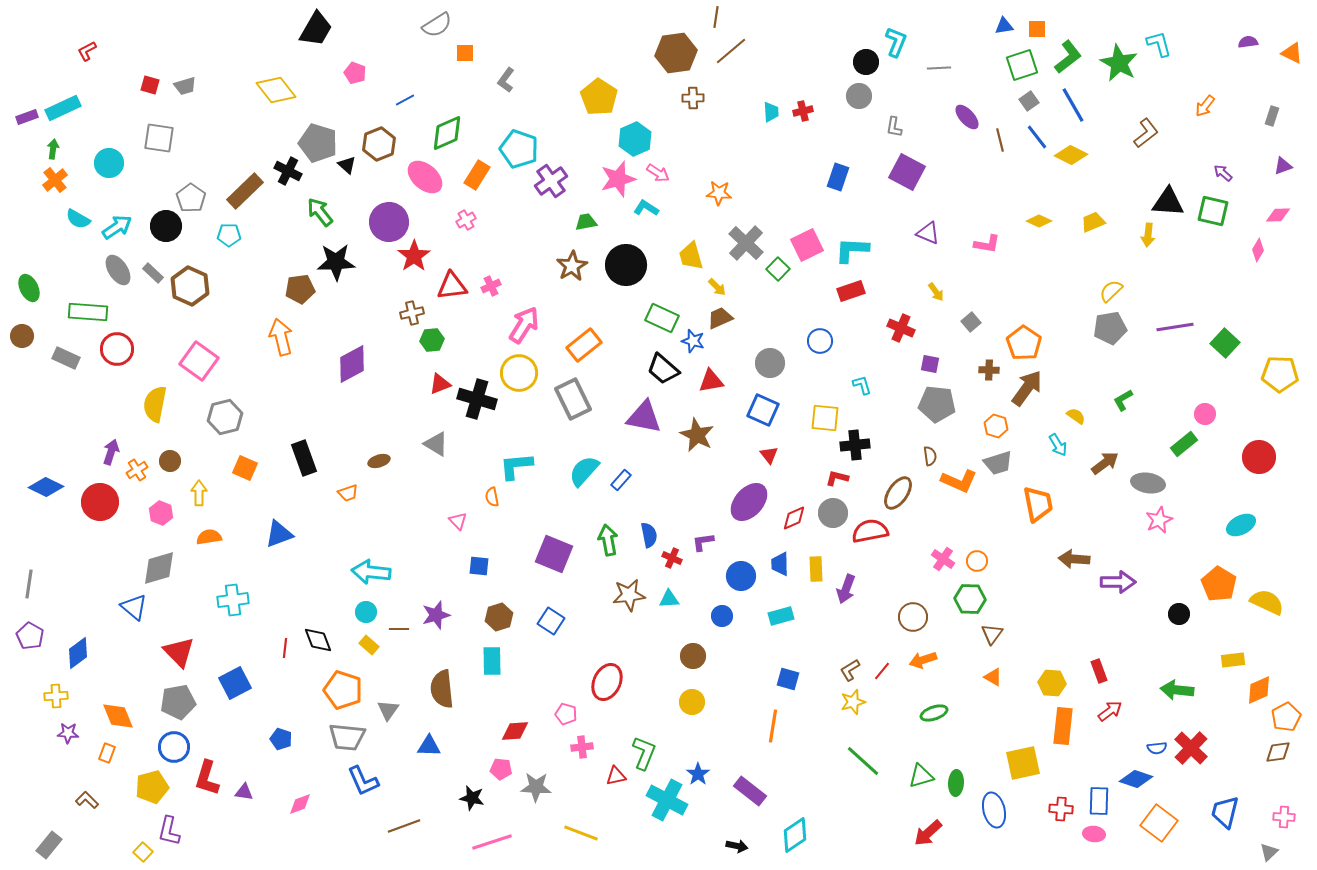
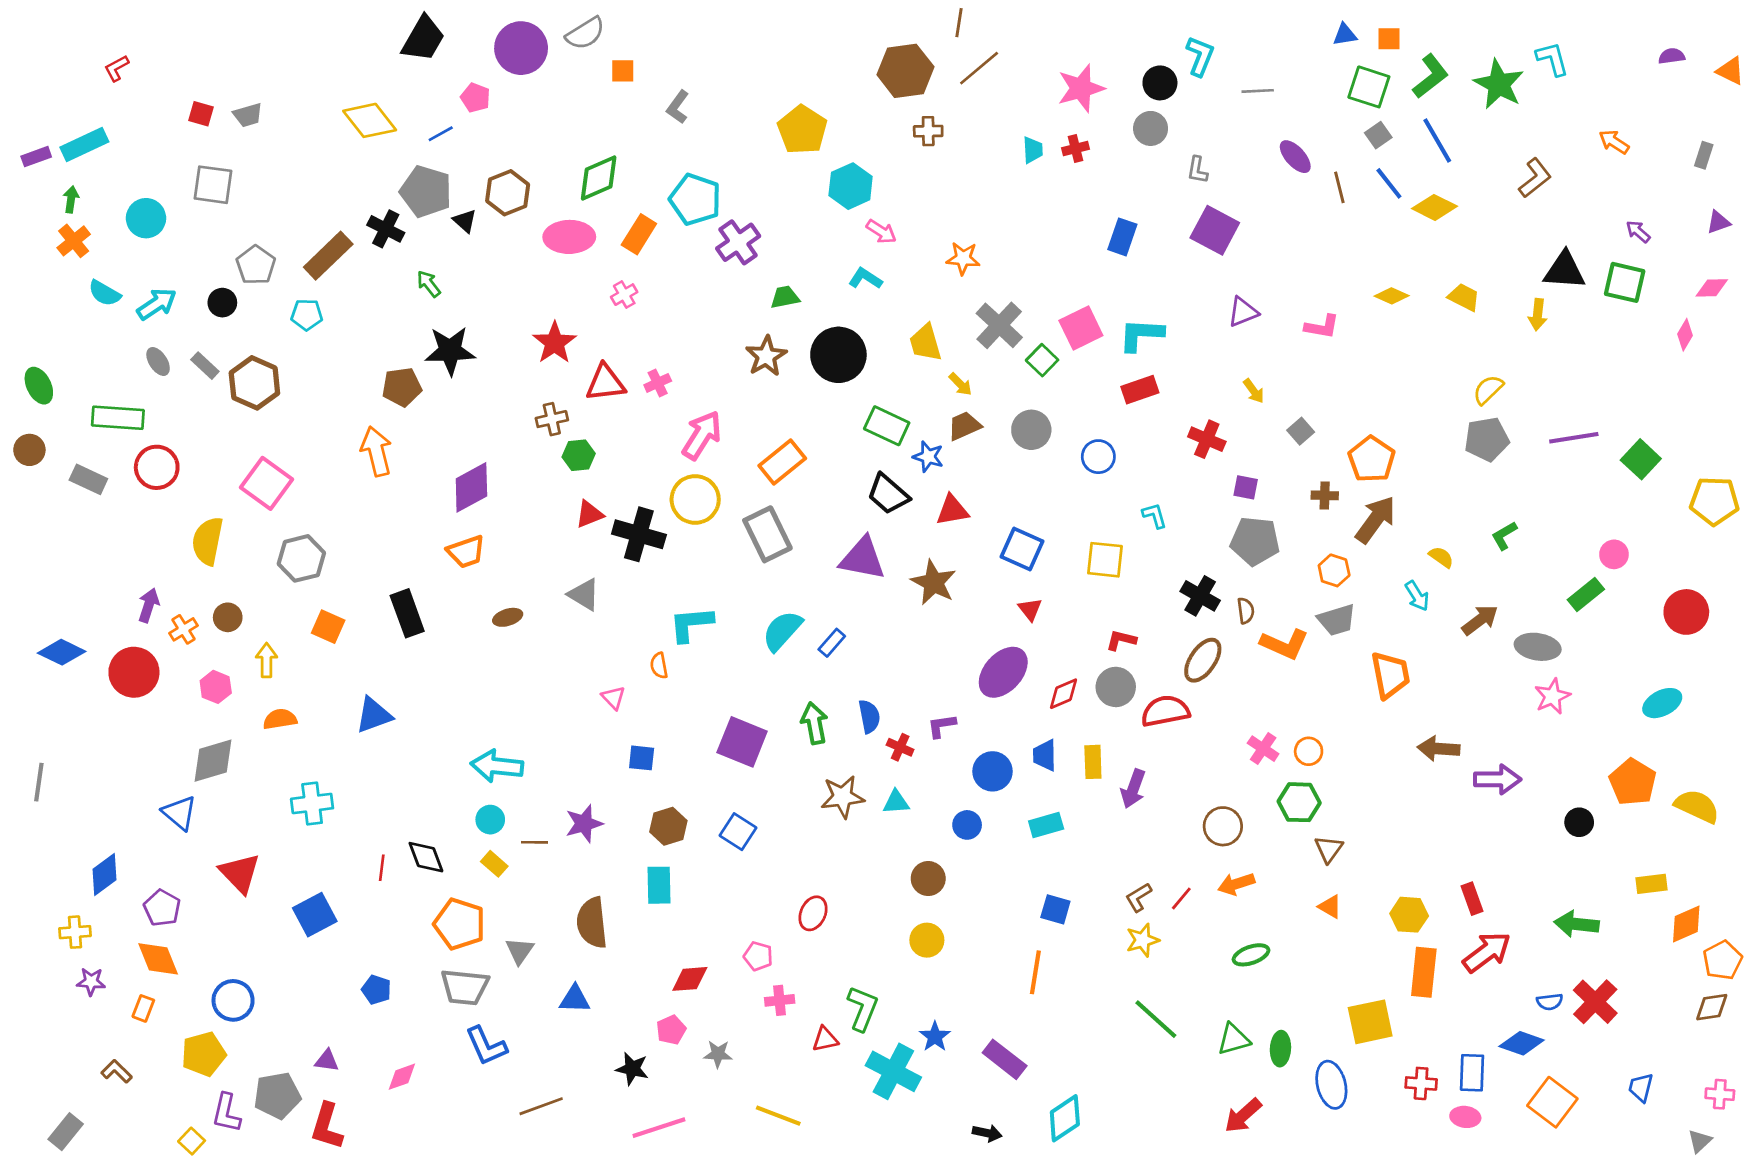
green square: (1022, 65) -> (1369, 87), turned 36
blue line: (405, 100) -> (441, 134), moved
orange arrow: (1205, 106) -> (1614, 142), turned 85
pink ellipse: (425, 177) -> (569, 237), turned -42
pink star: (618, 179) -> (1081, 88), moved
green arrow: (320, 212) -> (429, 284), size x0.7
purple circle: (389, 222) -> (521, 48), moved
yellow trapezoid: (1093, 222) -> (1464, 297), turned 50
black circle: (166, 226) -> (222, 303), size x0.7
purple triangle: (928, 233) -> (1243, 312), turned -45
gray ellipse: (118, 270) -> (158, 361), size x0.7
gray circle: (770, 363) -> (1031, 430), moved
black cross: (855, 445) -> (1200, 596), moved, turned 36
orange trapezoid: (348, 493) -> (466, 552), moved, size x1.4
purple pentagon: (30, 636) -> (162, 908), moved
red ellipse: (607, 682) -> (813, 913), size x0.7
gray pentagon: (178, 702) -> (277, 1095), moved
red arrow: (1110, 711) -> (1487, 952), size x1.5
pink pentagon: (501, 769) -> (671, 1030), turned -30
red L-shape: (207, 778) -> (327, 1126), moved
gray star: (536, 787) -> (718, 1054), size x0.7
blue trapezoid: (1225, 812) -> (1641, 1087), size x0.7

